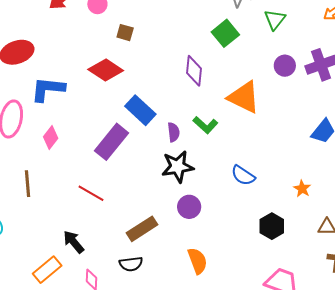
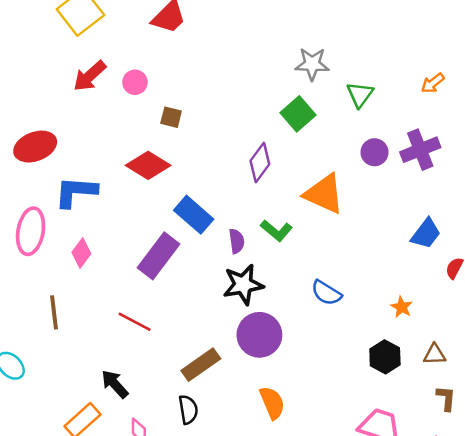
purple diamond: (194, 71) -> (260, 163), turned 32
purple circle: (189, 207) -> (259, 335), size x1.5
black hexagon: (272, 226) -> (385, 357), moved
black semicircle: (131, 264) -> (188, 410), turned -90

